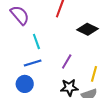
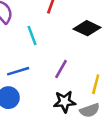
cyan line: (36, 42) -> (32, 35), moved

